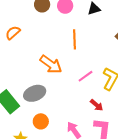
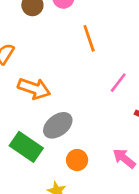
orange arrow: (51, 64) -> (34, 89), moved

